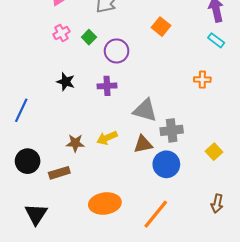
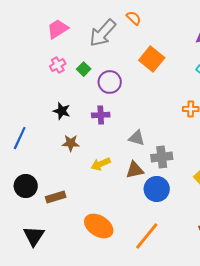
orange square: (161, 27) -> (152, 59), size x1.4
gray triangle: (145, 110) -> (137, 138), size x0.7
brown star: (75, 143) -> (71, 143), moved
orange ellipse: (105, 204) -> (99, 226), turned 40

